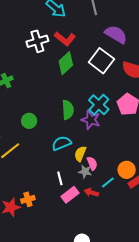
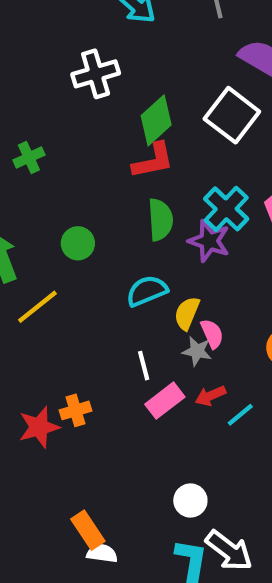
red L-shape: (65, 39) -> (153, 161), moved, turned -50
cyan line: (108, 183) -> (240, 415), moved
red arrow: (91, 192) -> (210, 396), turned -40

